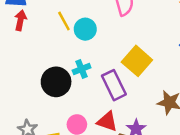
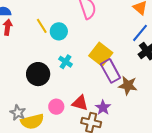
cyan cross: (82, 69) -> (66, 62), moved, turned -32
purple rectangle: (114, 85) -> (110, 71), moved

